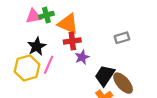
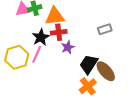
orange triangle: (68, 24) -> (55, 16), turned -30
black star: (37, 46) -> (41, 37), moved

